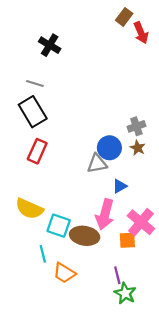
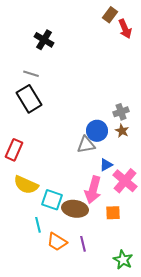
red rectangle: (37, 151) -> (14, 150), moved
pink cross: (141, 222) -> (125, 181), moved
purple line: (117, 275) -> (83, 244), moved
green star: (125, 293) -> (123, 260), moved

